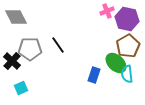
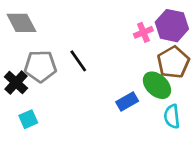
pink cross: (107, 11) -> (143, 32), moved
cyan semicircle: (127, 74) -> (172, 116), moved
blue rectangle: (94, 75) -> (127, 102), turned 42

